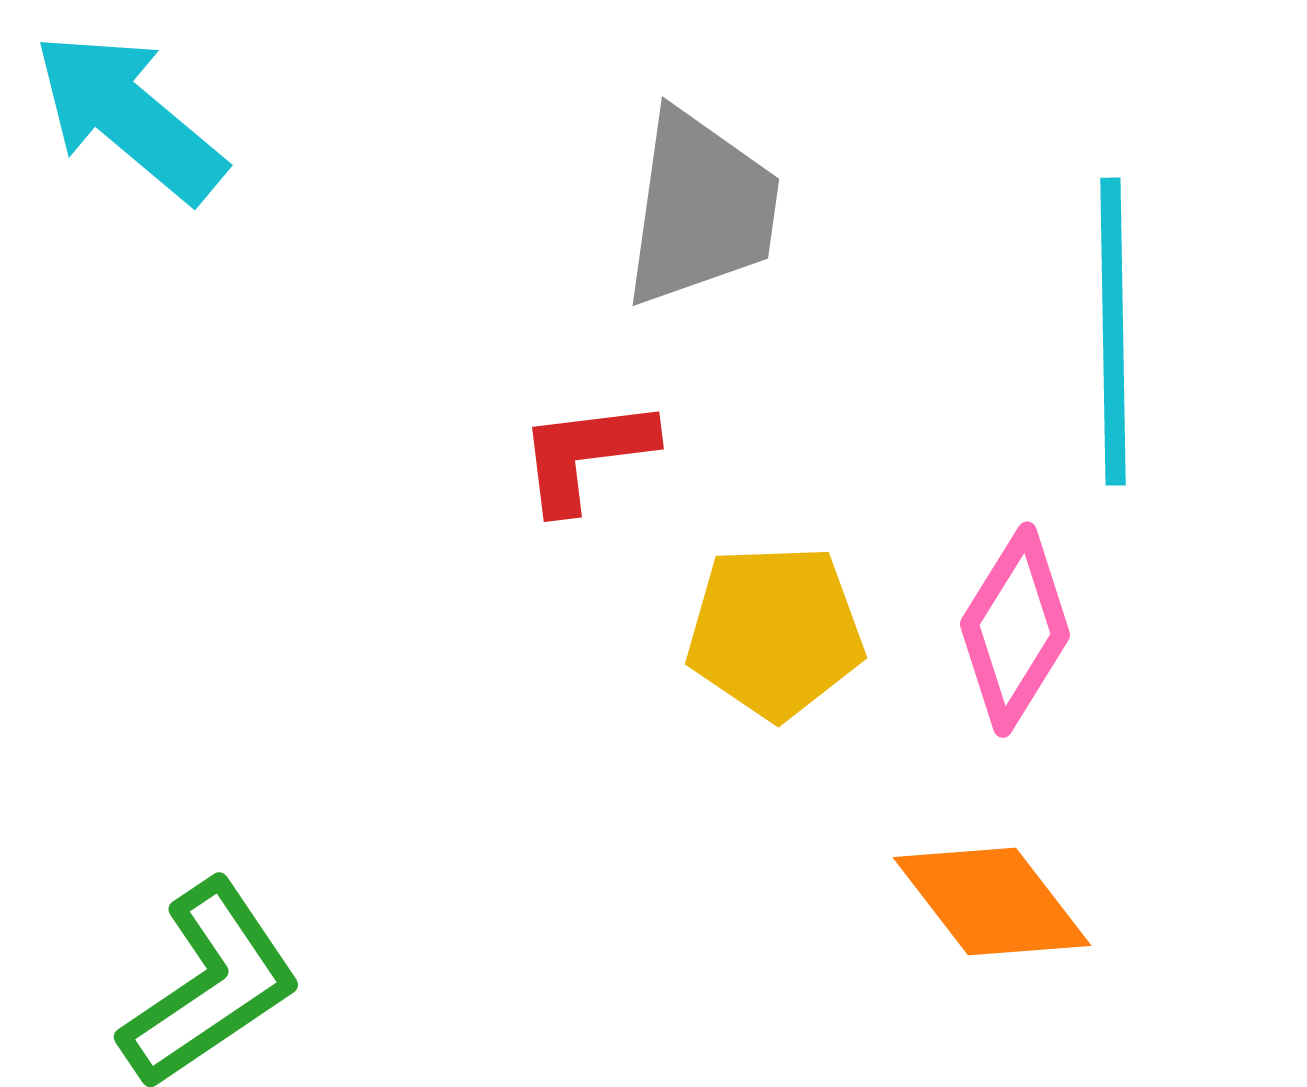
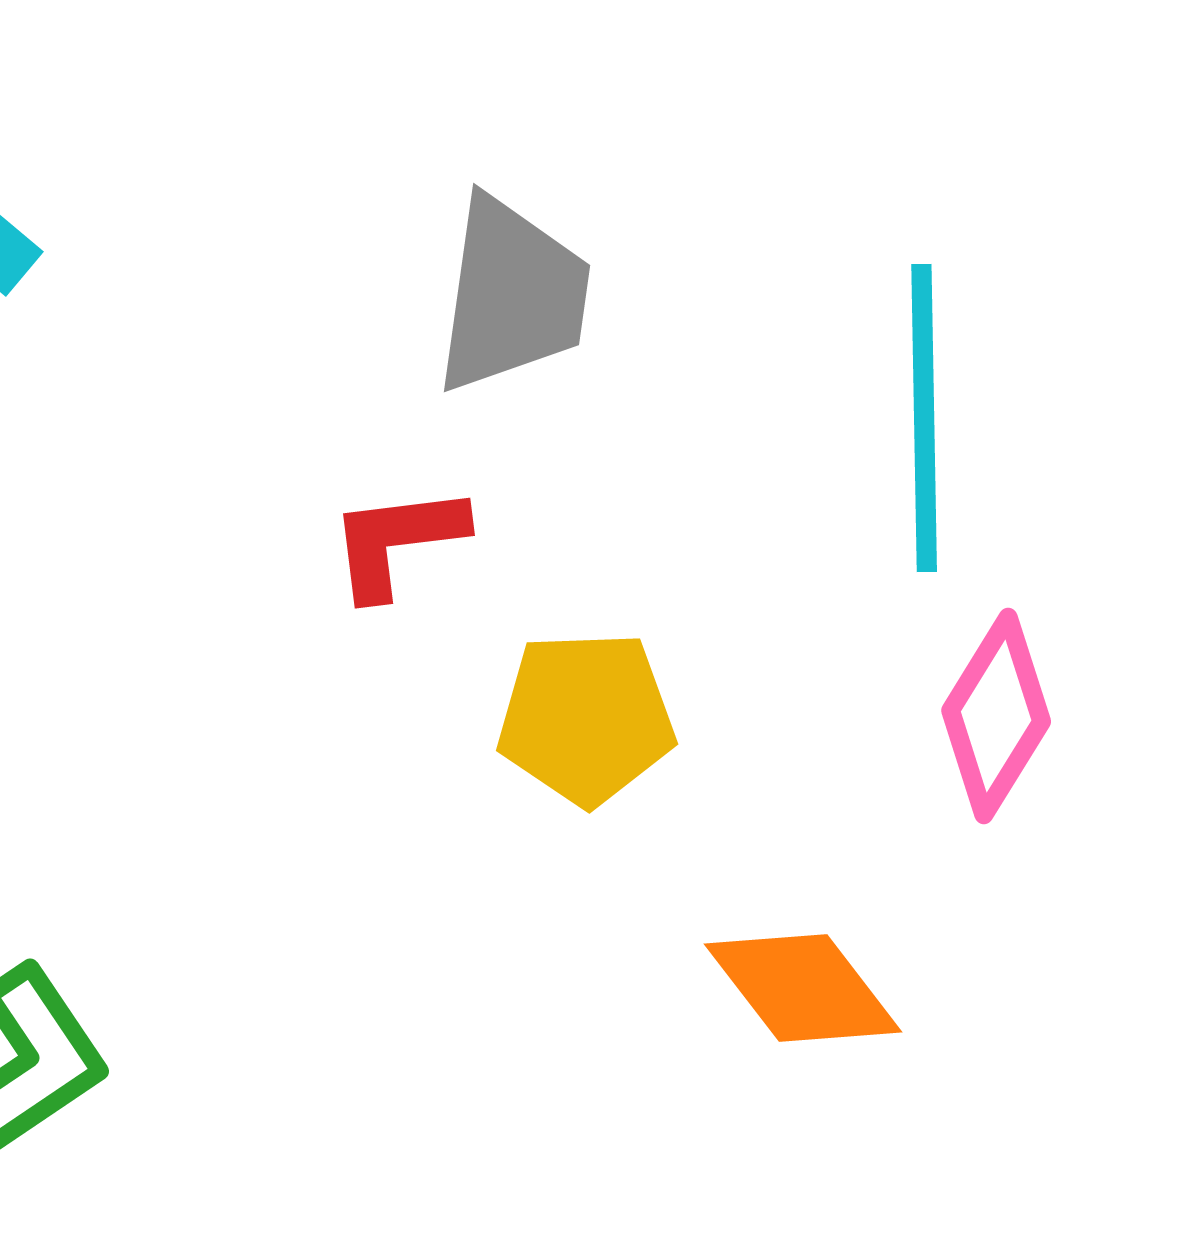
pink diamond: (1015, 630) -> (996, 716), moved

